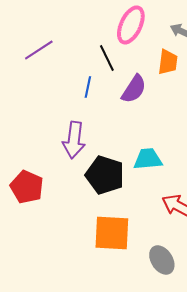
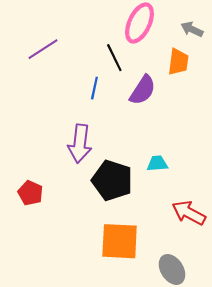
cyan trapezoid: (148, 159) -> (157, 164), size x0.7
red pentagon: (27, 187) -> (30, 193), size x0.7

